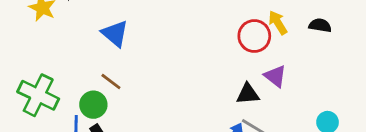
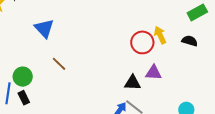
purple triangle: (275, 76) -> (154, 73), turned -42
brown line: (111, 82) -> (59, 64), moved

